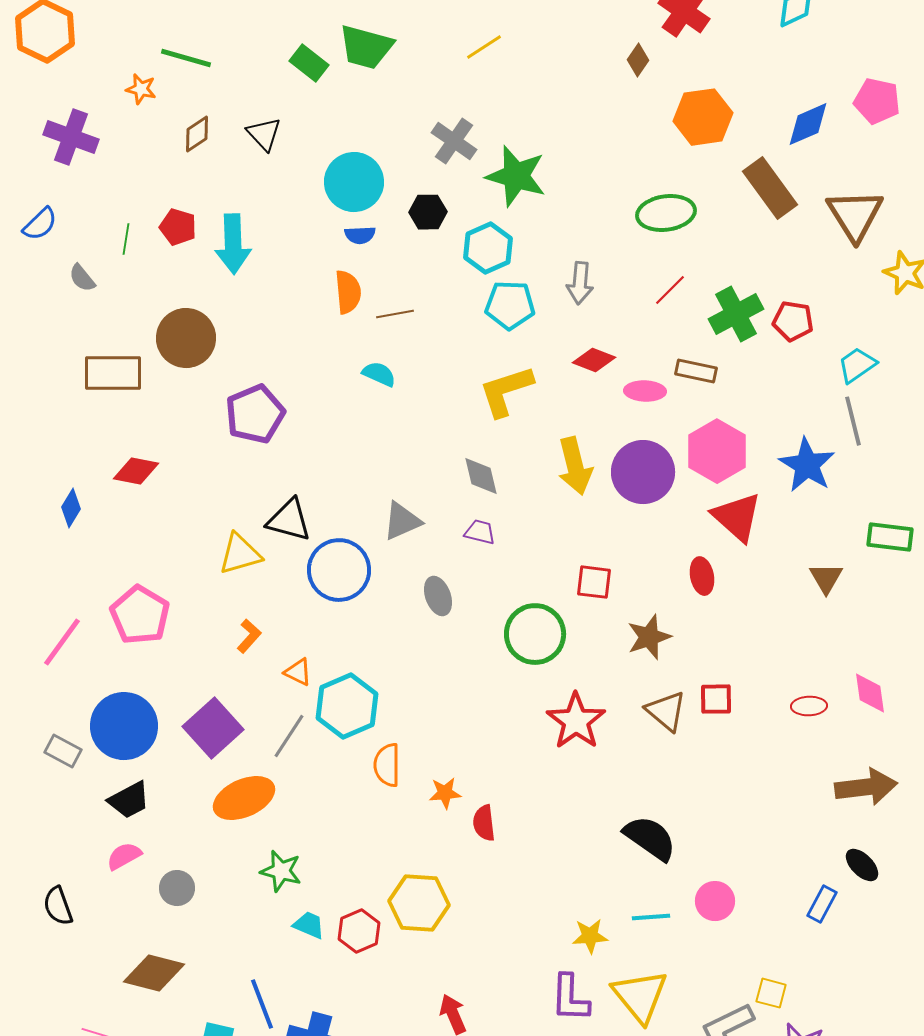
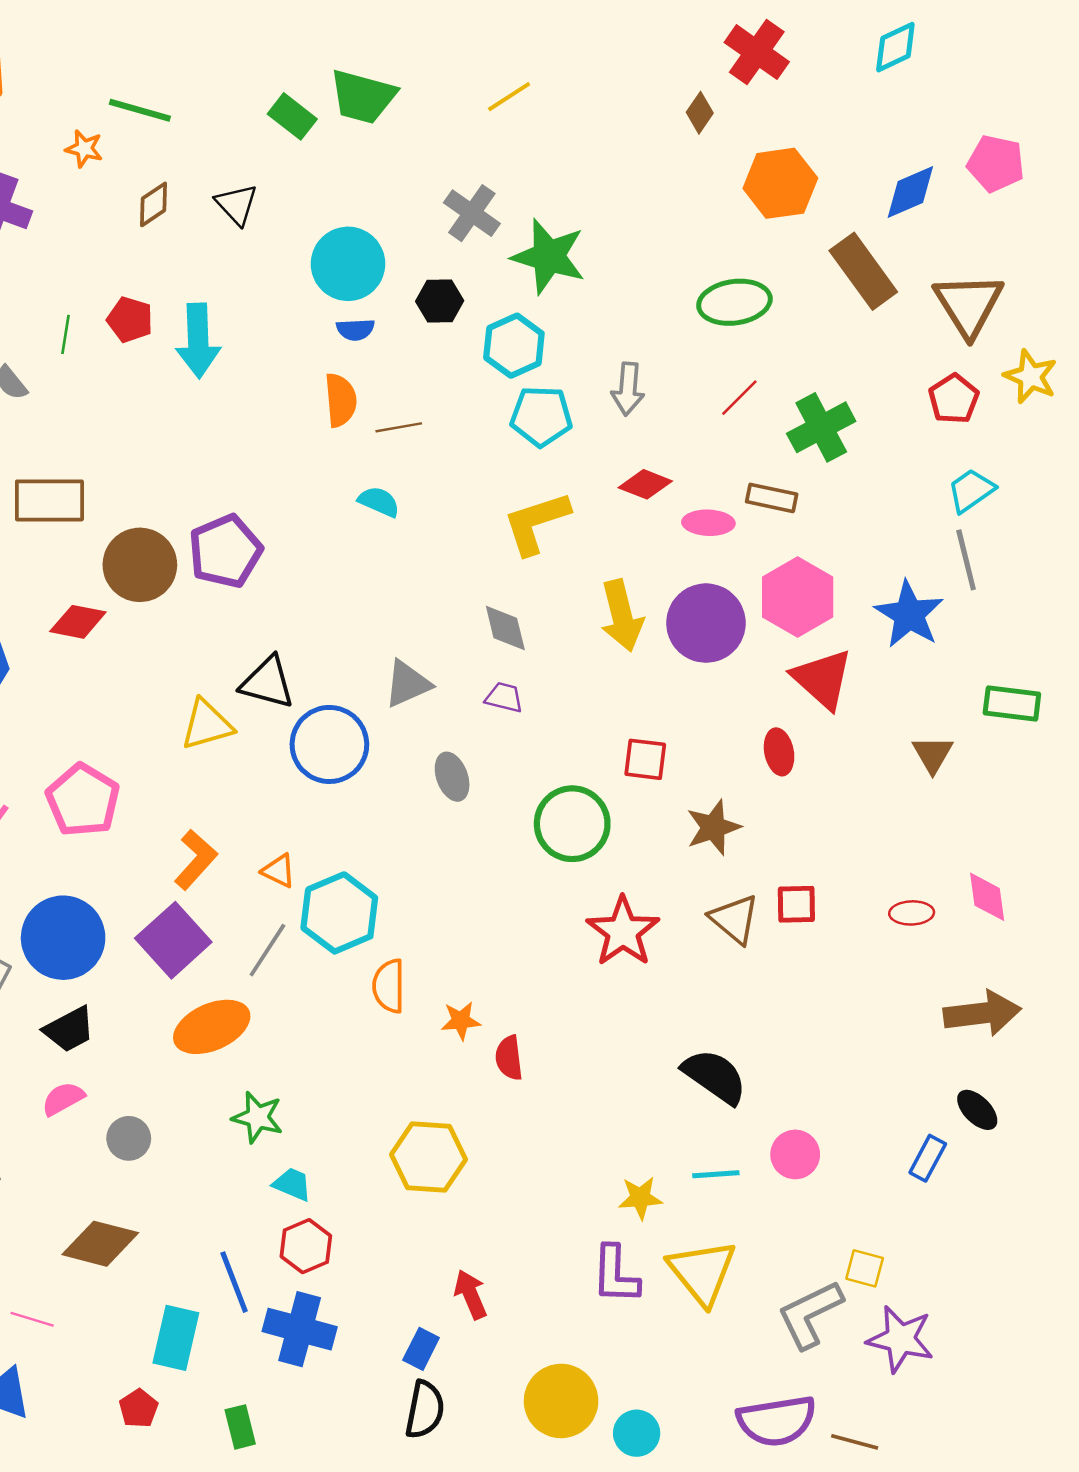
red pentagon: (793, 321) -> (954, 399), moved, turned 30
brown circle: (186, 338) -> (140, 565), moved
orange L-shape: (249, 636) -> (196, 860), moved, size x1.4
red hexagon: (359, 931) -> (306, 1246), moved

